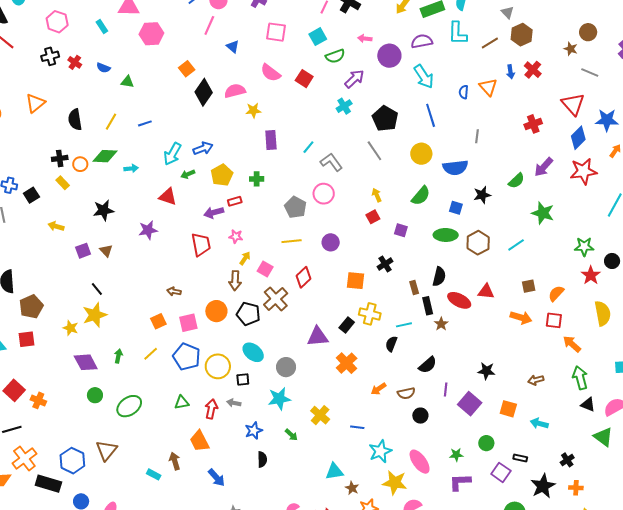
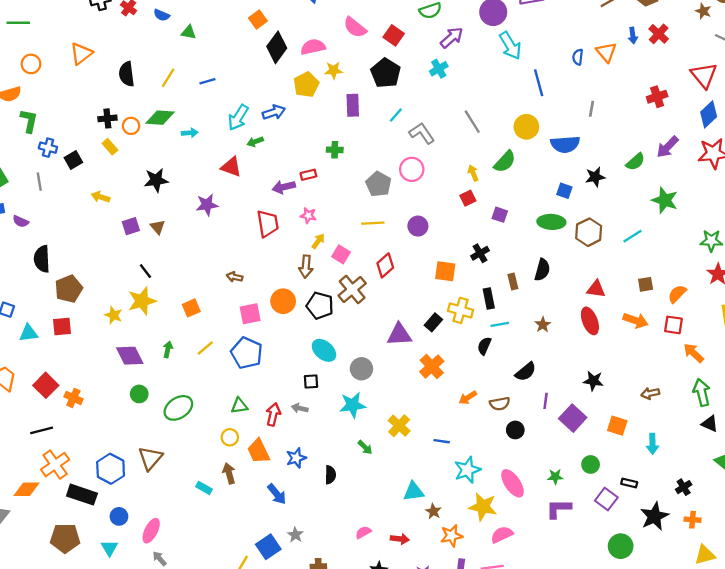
cyan arrow: (424, 77) -> (510, 46), moved
black pentagon: (385, 119) -> (386, 73), moved
yellow pentagon: (222, 175) -> (306, 85), moved
green semicircle: (421, 196) -> (505, 162), moved
red ellipse: (459, 300) -> (590, 321), moved, turned 40
black rectangle: (428, 306) -> (489, 299), moved
orange square: (158, 321) -> (191, 308), moved
yellow circle: (218, 366) -> (230, 437), moved, size x0.6
cyan arrow: (539, 423) -> (652, 444), turned -108
blue star: (254, 431) -> (296, 458), moved

